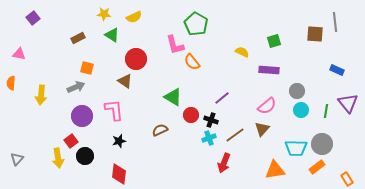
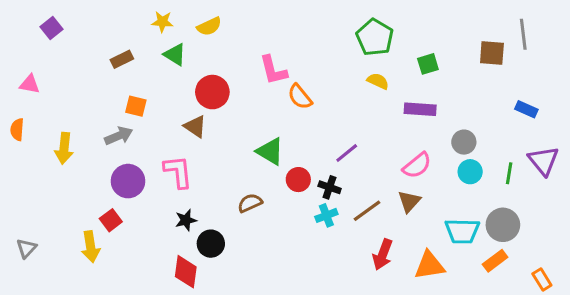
green pentagon: (196, 24) -> (375, 37), moved
black circle: (85, 156) -> (211, 244), moved
red arrow: (224, 163) -> (383, 254), moved

